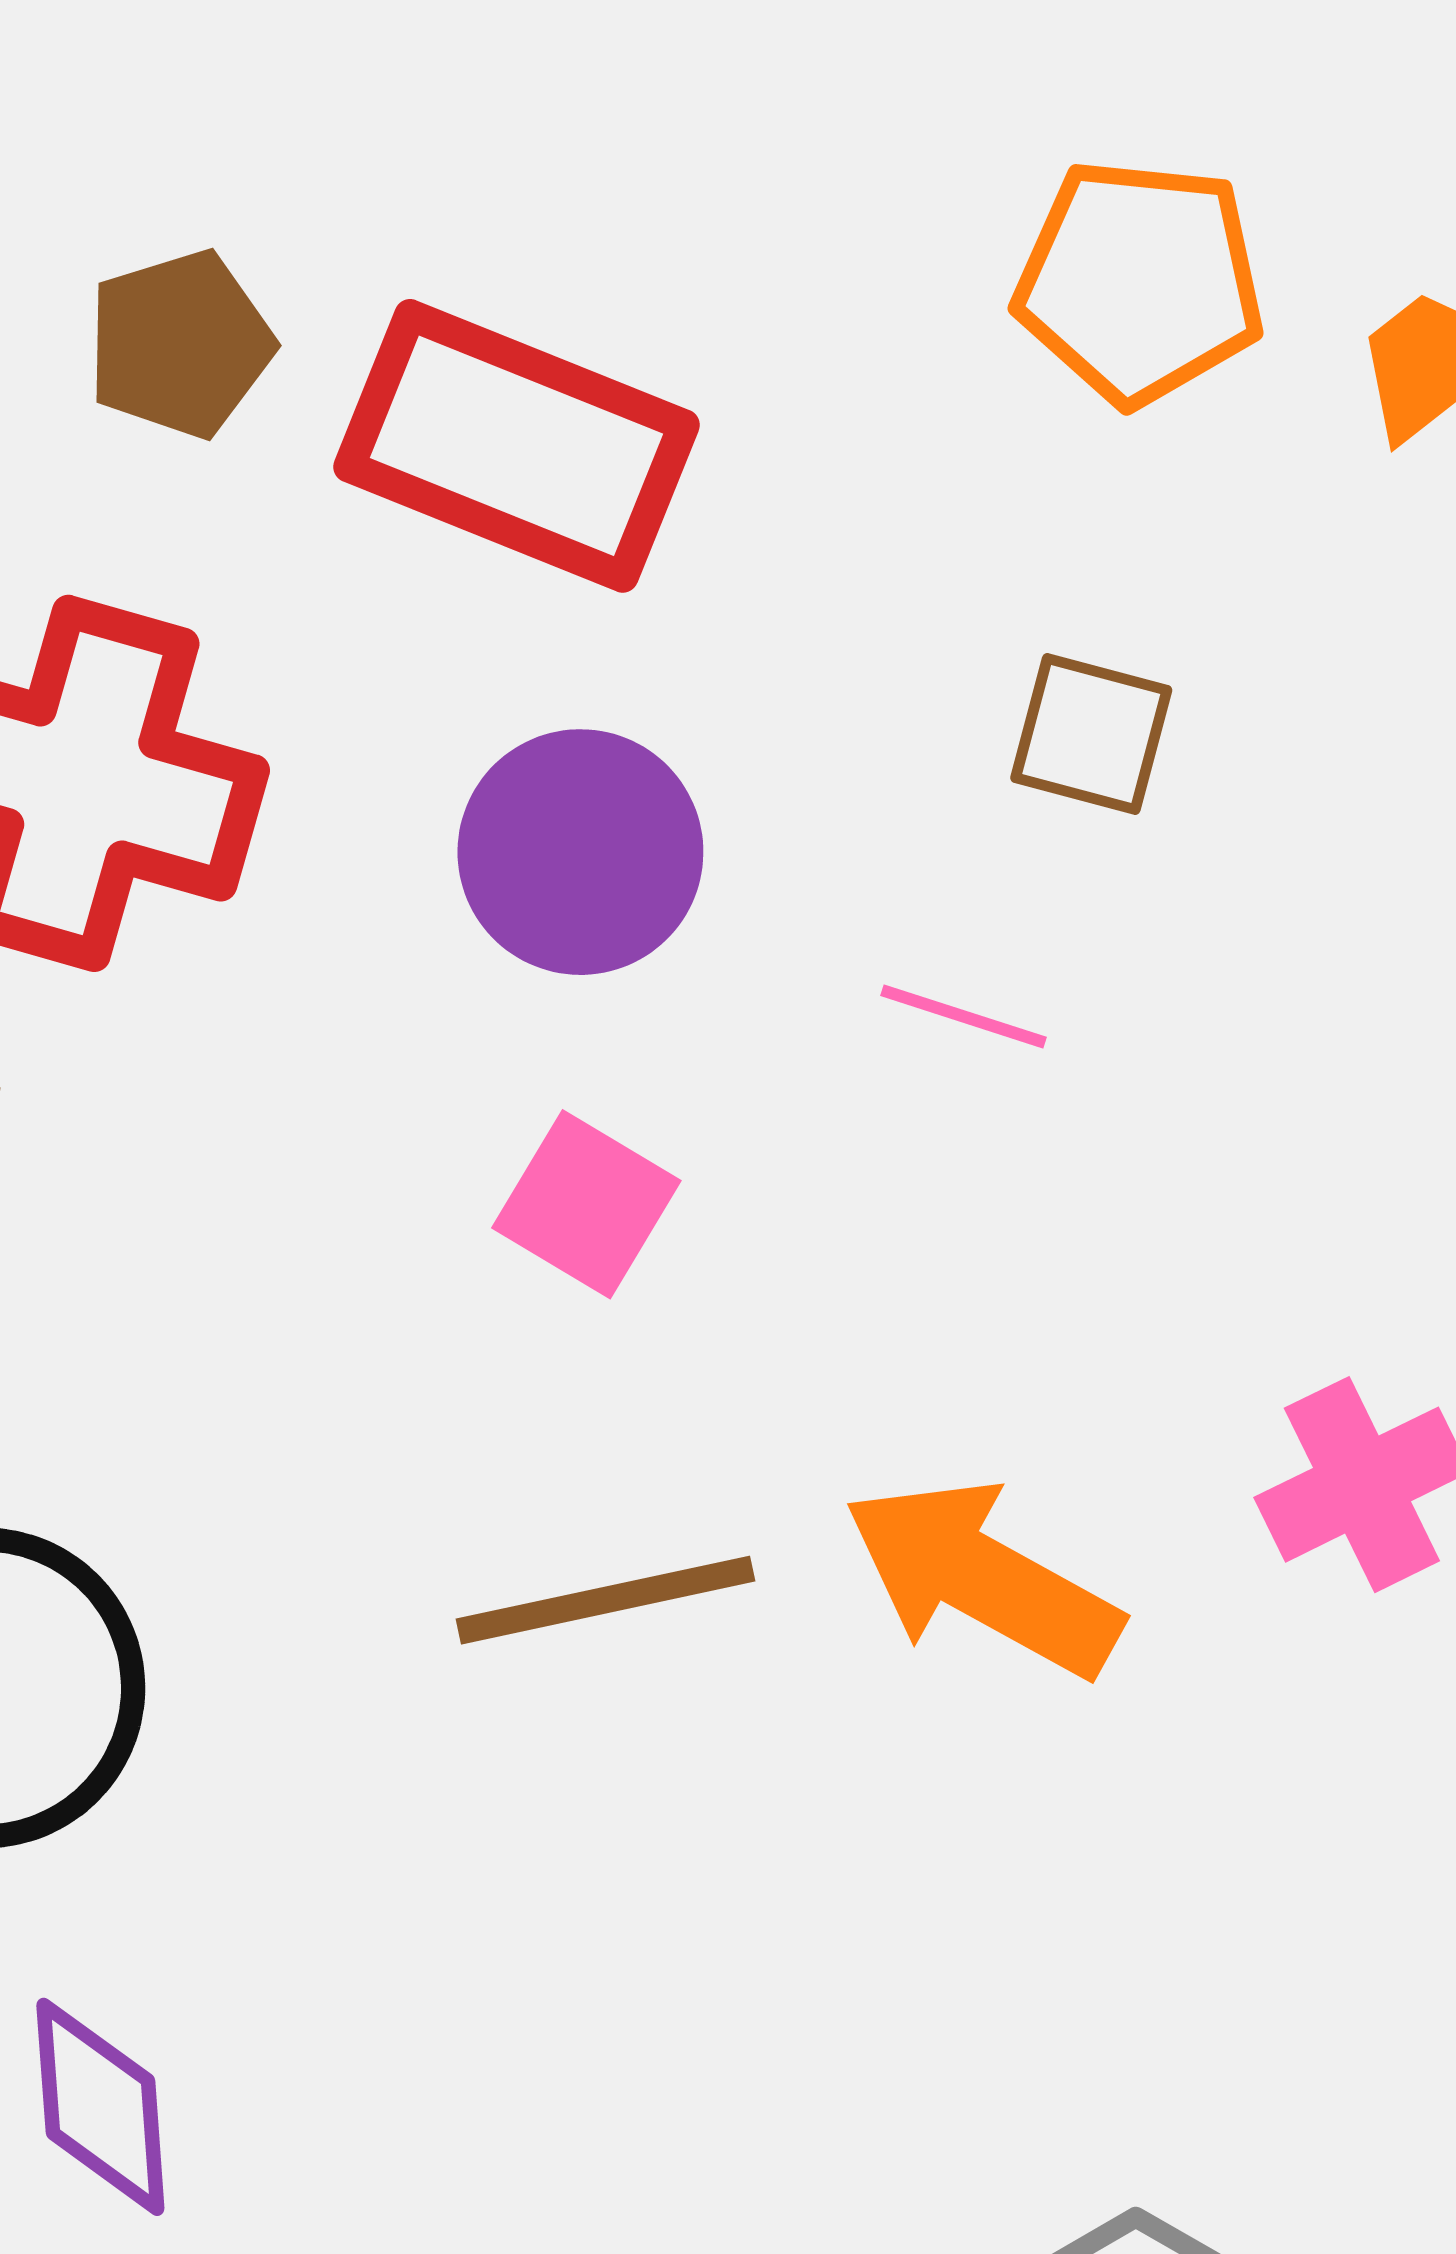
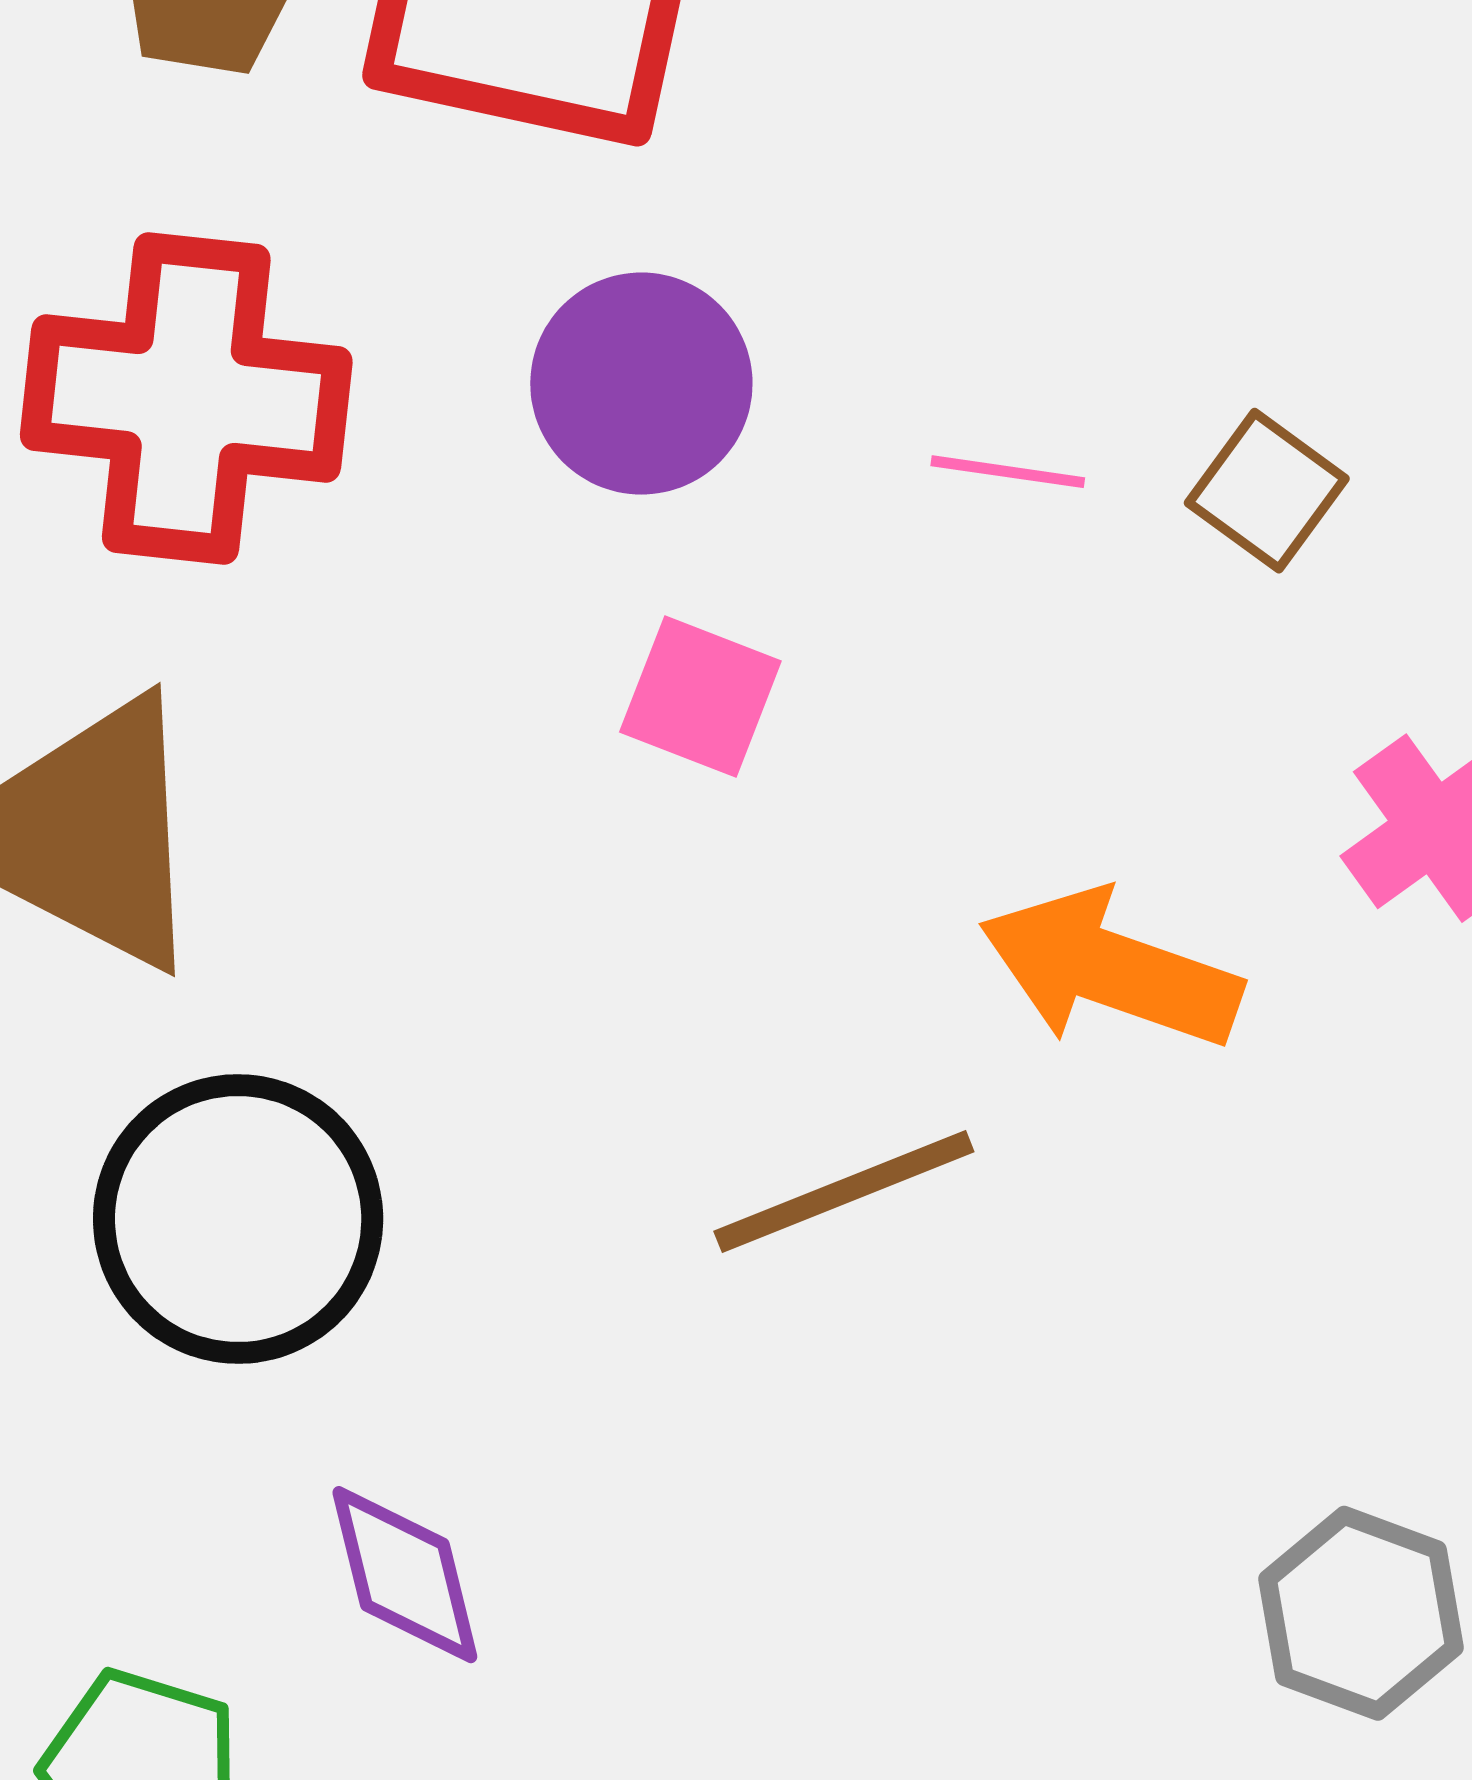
brown square: (1091, 734) -> (1267, 491), moved, turned 31
brown line: (605, 1600) -> (844, 1192), moved

